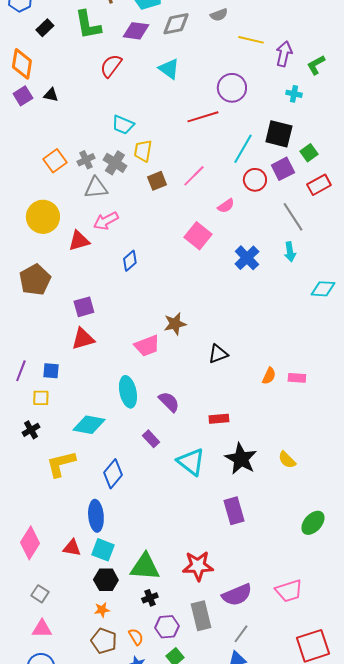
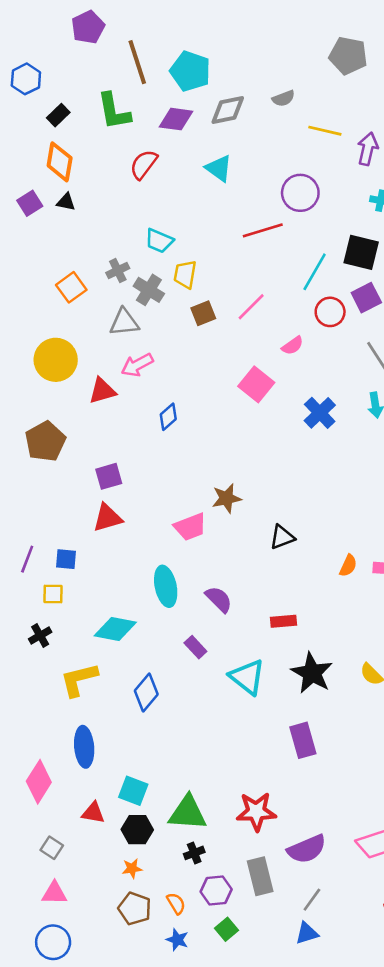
orange diamond: (22, 64) -> (60, 162), moved
gray cross: (86, 160) -> (118, 271), moved
blue ellipse: (96, 516) -> (84, 747), moved
red triangle: (72, 548) -> (93, 813), moved

